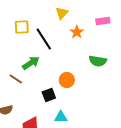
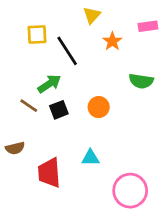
black square: (49, 95) -> (59, 110), moved

